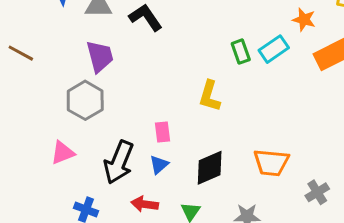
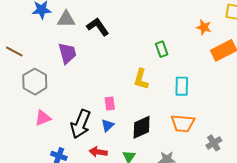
cyan rectangle: (274, 49) -> (182, 86), moved, turned -54
gray hexagon: (85, 100) -> (35, 82), moved

